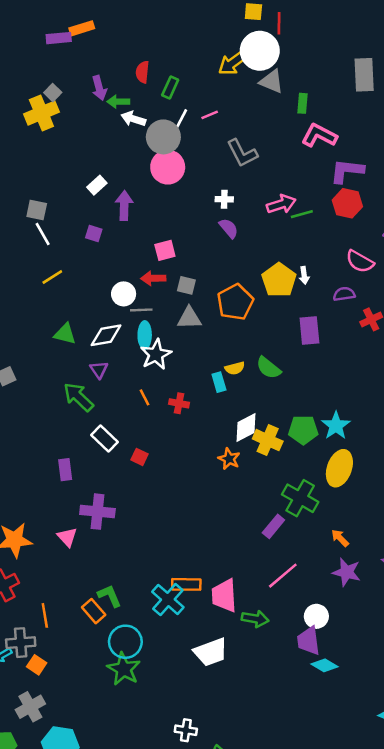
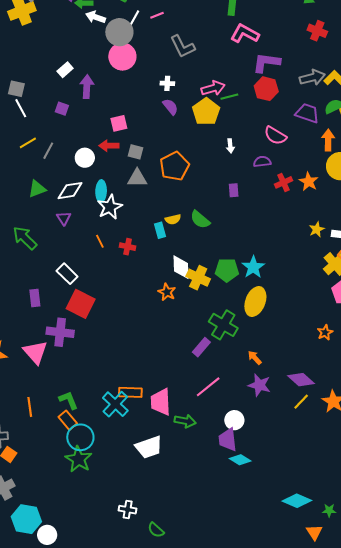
yellow pentagon: (279, 280) -> (206, 112), moved
gray line: (141, 310) -> (48, 151), moved, turned -60
purple rectangle: (309, 331) -> (234, 190), size x0.6
green triangle: (65, 334) -> (37, 189), turned -36
green arrow: (78, 397) -> (25, 238), moved
white diamond: (246, 427) -> (181, 267), turned -65
red square: (139, 457) -> (81, 304), moved, size x2.0
pink triangle: (67, 537) -> (35, 352), size x1.5
orange rectangle: (94, 611) -> (68, 420), moved
orange line: (45, 615) -> (30, 407), moved

